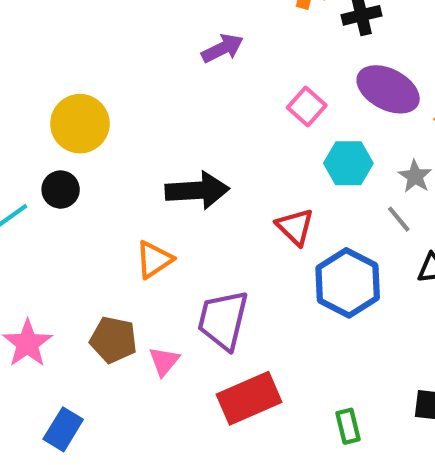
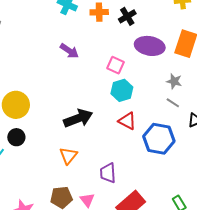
purple arrow: (222, 48) -> (69, 51), turned 78
cyan hexagon: (348, 163) -> (122, 90), moved
purple trapezoid: (223, 320) -> (108, 173), size x0.7

